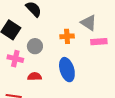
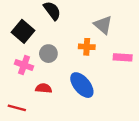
gray triangle: (89, 23) -> (103, 25), moved
blue ellipse: (67, 70) -> (82, 85), turned -30

